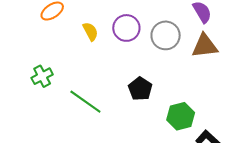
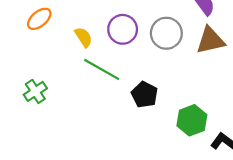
green line: (85, 102) -> (102, 69), moved

